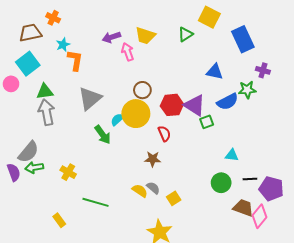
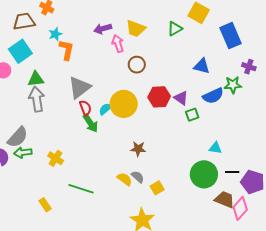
brown circle: (142, 90) -> (137, 65), moved
purple triangle: (195, 105) -> (181, 98), size x0.7
red semicircle: (164, 134) -> (85, 108), moved
green circle: (221, 183) -> (204, 174), size x1.4

